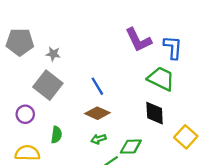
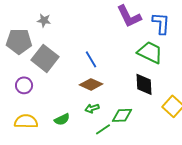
gray pentagon: (20, 42) -> (19, 41), moved
gray star: (53, 54) -> (44, 20), moved
green semicircle: (56, 135) -> (62, 119), moved, turned 56

